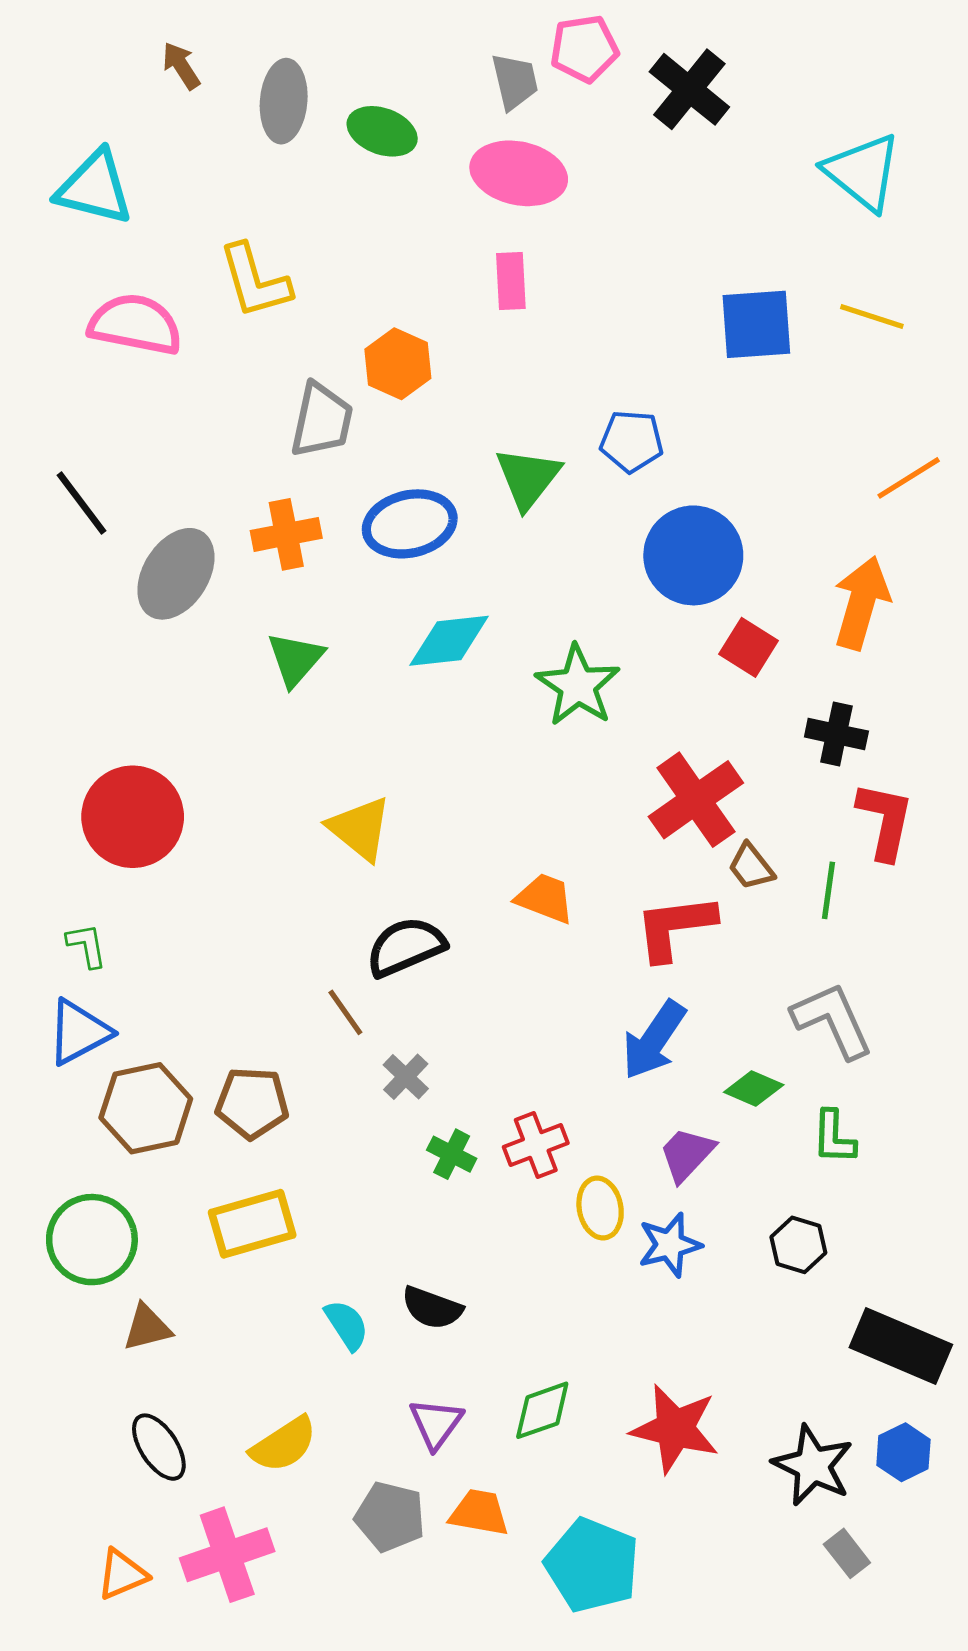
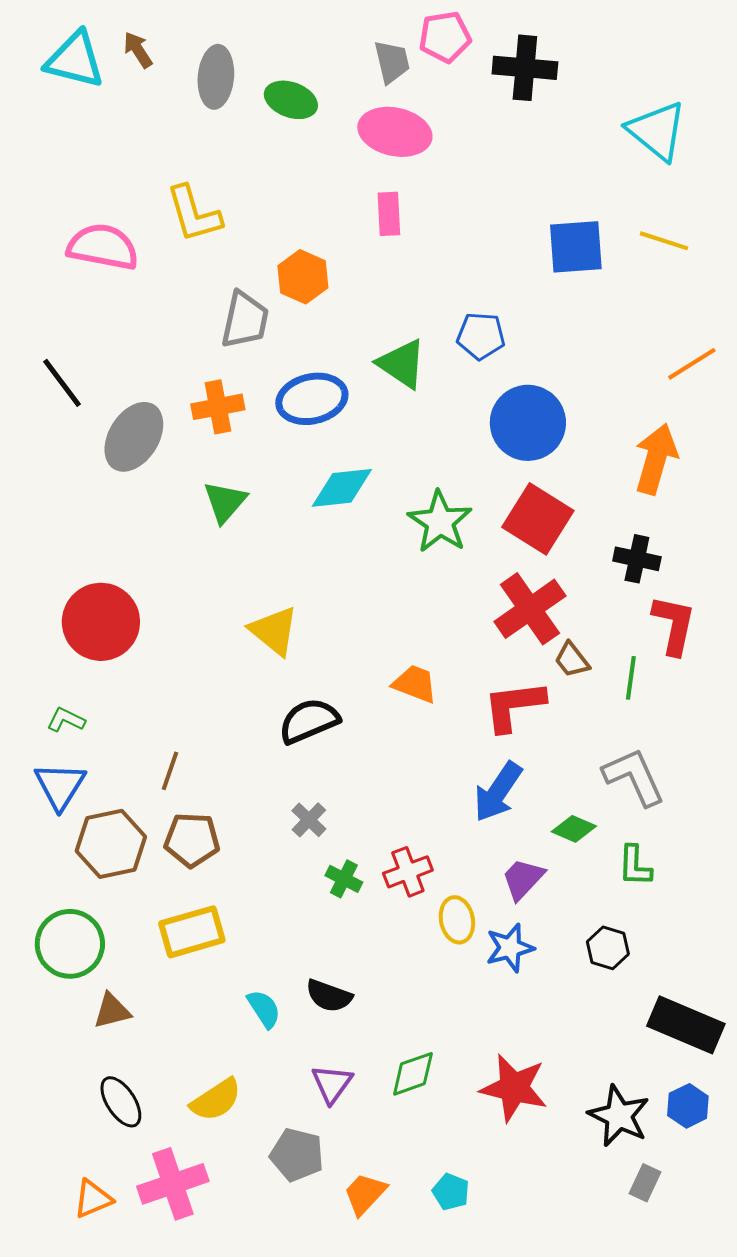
black cross: (689, 89) -> (525, 68), turned -34
cyan triangle: (95, 188) -> (75, 60), moved
green triangle: (528, 478) -> (402, 364), turned -34
red square: (748, 647) -> (538, 519), moved, size x1.6
green L-shape: (87, 945) -> (66, 720), turned -54
brown line: (345, 1012) -> (170, 771), moved, turned 54
blue triangle: (79, 1032) -> (60, 786), turned -30
orange trapezoid: (479, 1513) -> (365, 1194), moved, turned -57
gray rectangle: (847, 1553) -> (645, 1183), turned 63
cyan pentagon: (592, 1565) -> (451, 1192), size x0.5

